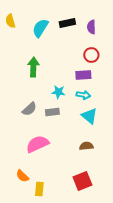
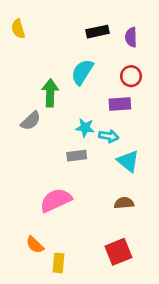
cyan semicircle: (40, 28) -> (82, 72), moved
cyan arrow: (83, 95) -> (109, 136), moved
gray semicircle: (29, 109) -> (31, 121), moved

